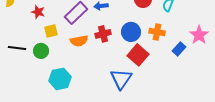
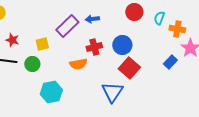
red star: (38, 12) -> (12, 40), moved
orange cross: (157, 32) -> (177, 29), moved
orange semicircle: (79, 41) -> (78, 64), moved

